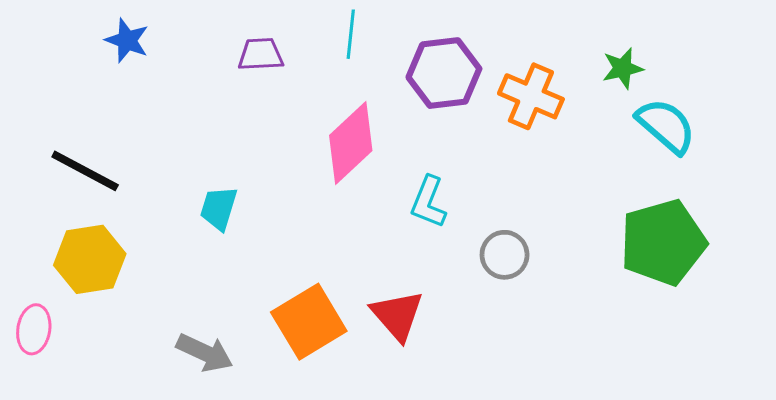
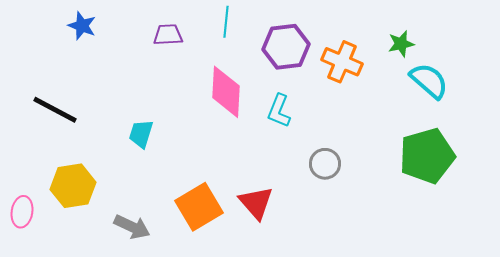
pink diamond: (351, 143) -> (226, 92), turned -44
cyan L-shape: (428, 202) -> (279, 111), moved
yellow hexagon: (90, 259) -> (73, 186), moved

